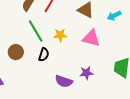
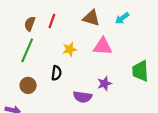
green line: (36, 31) -> (27, 50), moved, turned 65
brown circle: (16, 52) -> (28, 85), moved

